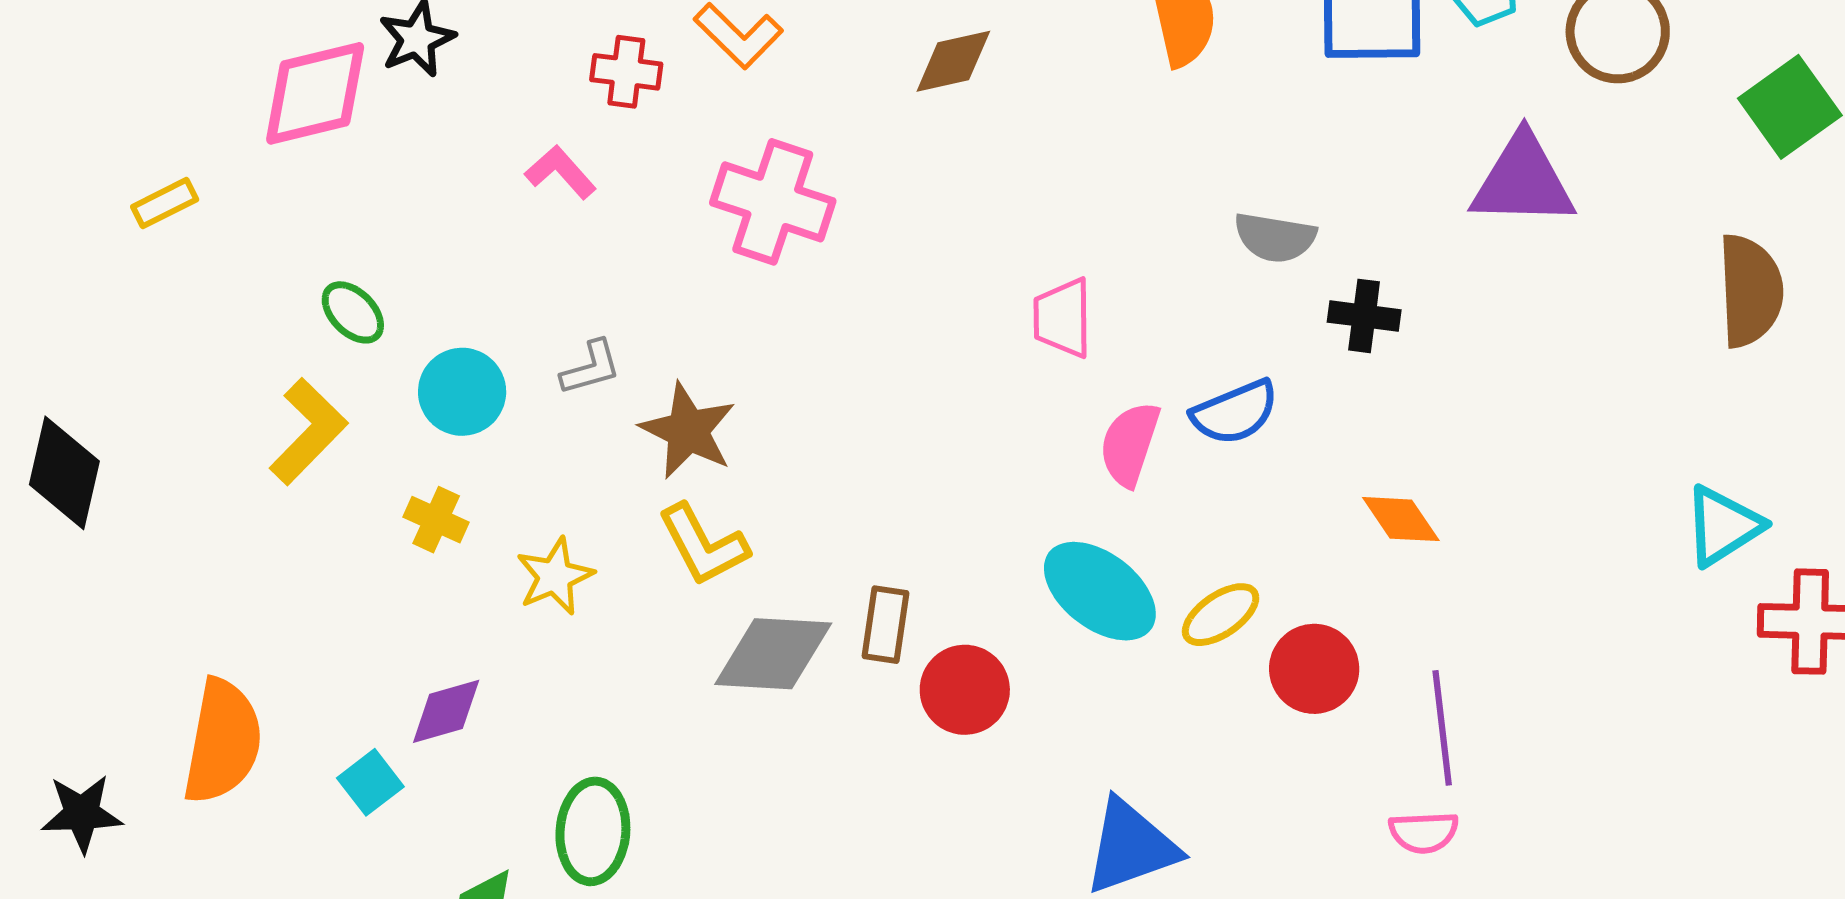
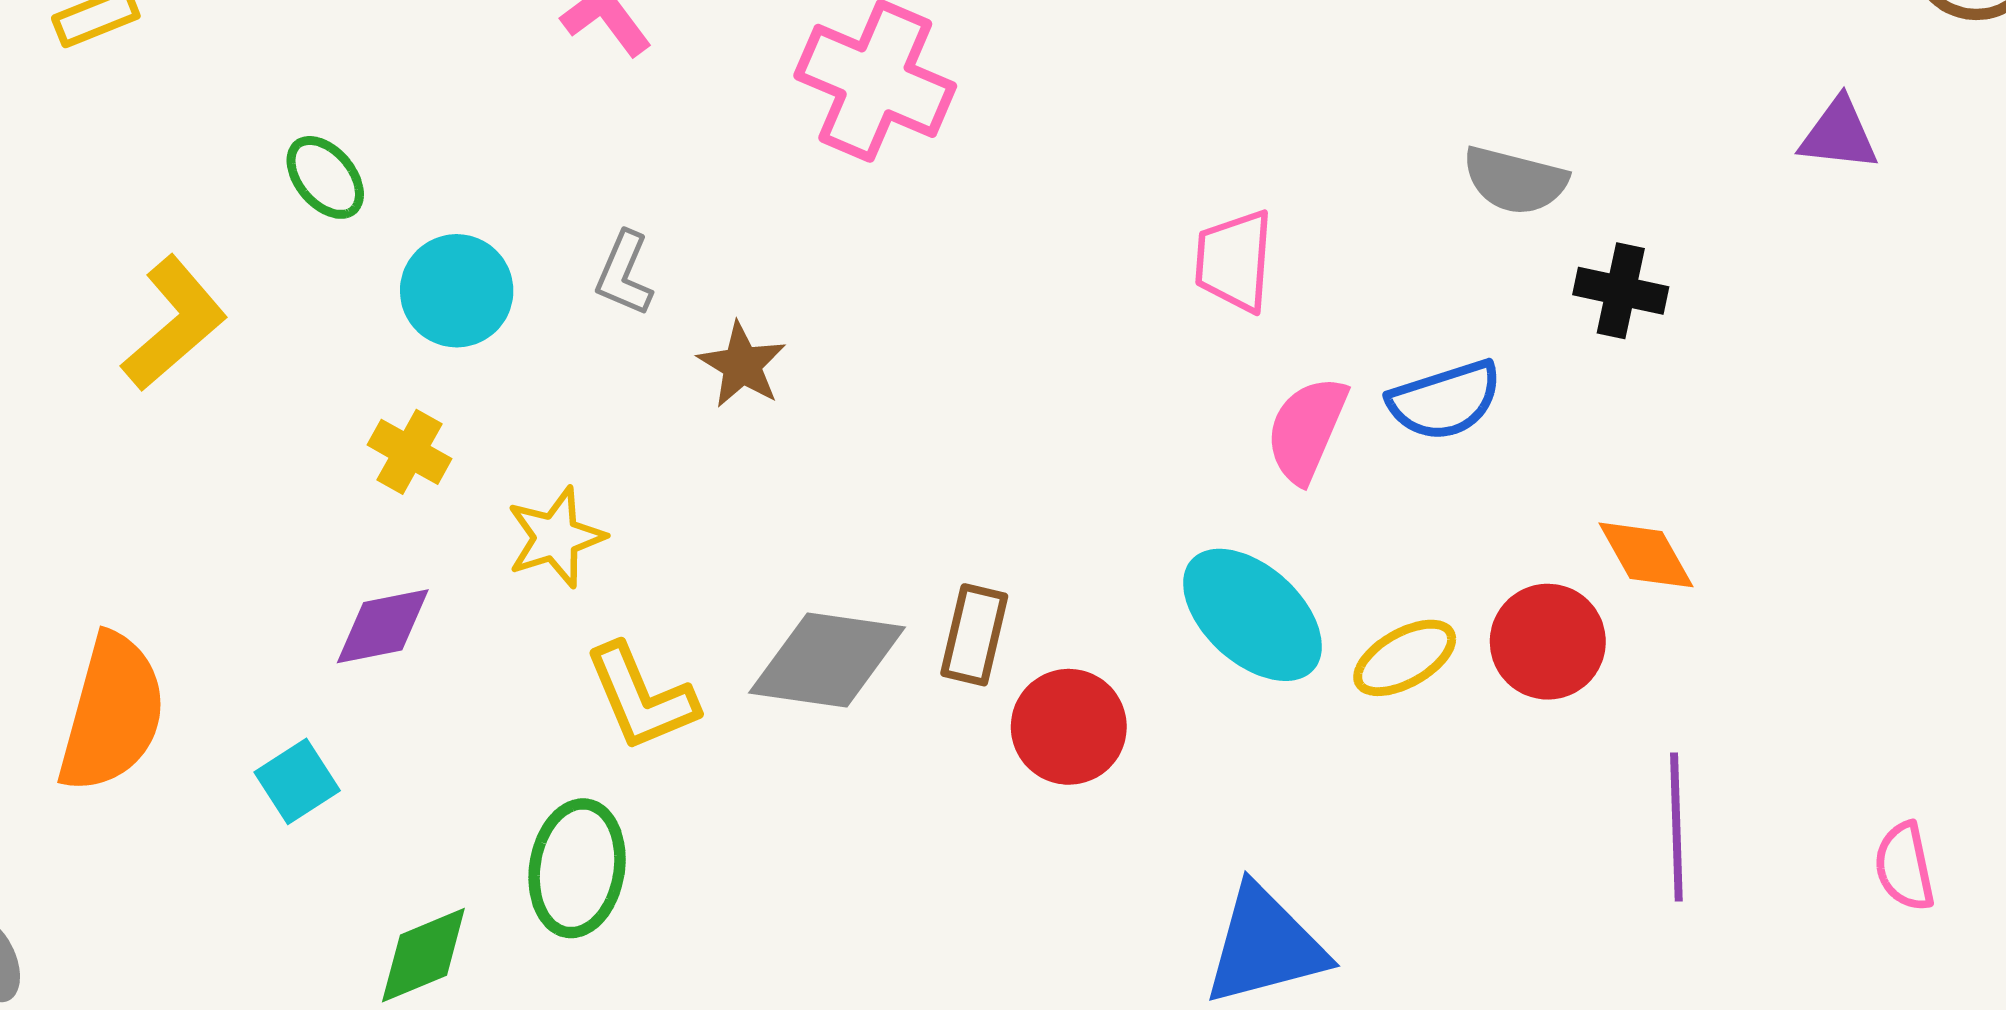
purple triangle: (1523, 181) -> (1839, 135), size x0.6
gray L-shape: (591, 368) -> (624, 274), turned 124
yellow L-shape: (308, 431) -> (174, 323), moved
brown star: (688, 431) -> (742, 365), size x0.7
yellow L-shape: (703, 545) -> (641, 697), moved
red circle: (1314, 669) -> (1548, 642), moved
purple diamond: (446, 711) -> (383, 626), moved
pink semicircle: (1424, 832) -> (1905, 866), moved, turned 76

